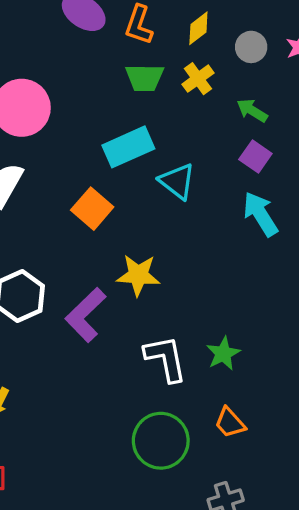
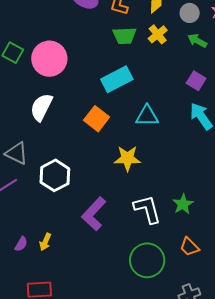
green arrow: (252, 110) -> (197, 41), moved
cyan triangle: (177, 181) -> (147, 116), moved, turned -35
purple L-shape: (86, 315) -> (94, 214), moved

